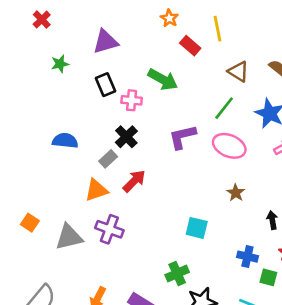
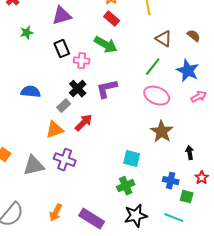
red rectangle: (190, 46) -> (112, 19), moved
purple L-shape: (182, 137) -> (107, 89), moved
brown star: (236, 193) -> (162, 132), size x1.6
green cross: (177, 274) -> (126, 186), moved

